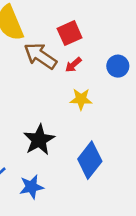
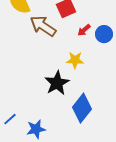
red arrow: (73, 65) -> (84, 30), moved
black star: (39, 140) -> (57, 83), moved

